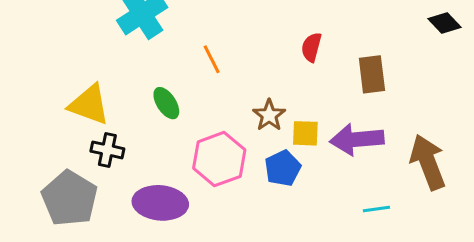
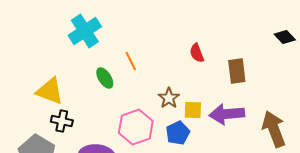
red semicircle: (311, 47) -> (197, 53), turned -36
green ellipse: (166, 103) -> (105, 78), moved

